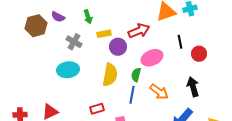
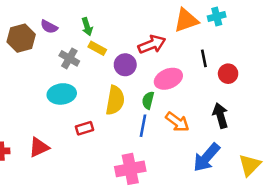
yellow rectangle: (104, 34) -> (97, 48), moved, turned 40
red rectangle: (97, 109) -> (85, 128), moved

